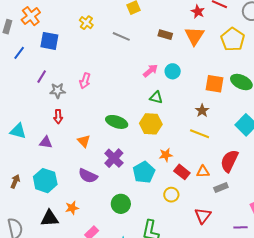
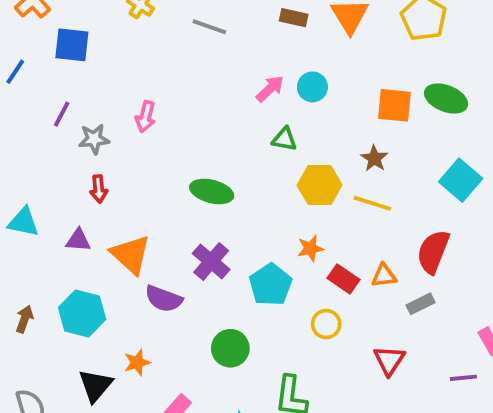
yellow hexagon: (151, 124) -> (320, 185), moved
orange triangle: (84, 141) -> (131, 255), moved, size x1.6
black triangle: (50, 218) -> (95, 385), turned -42

